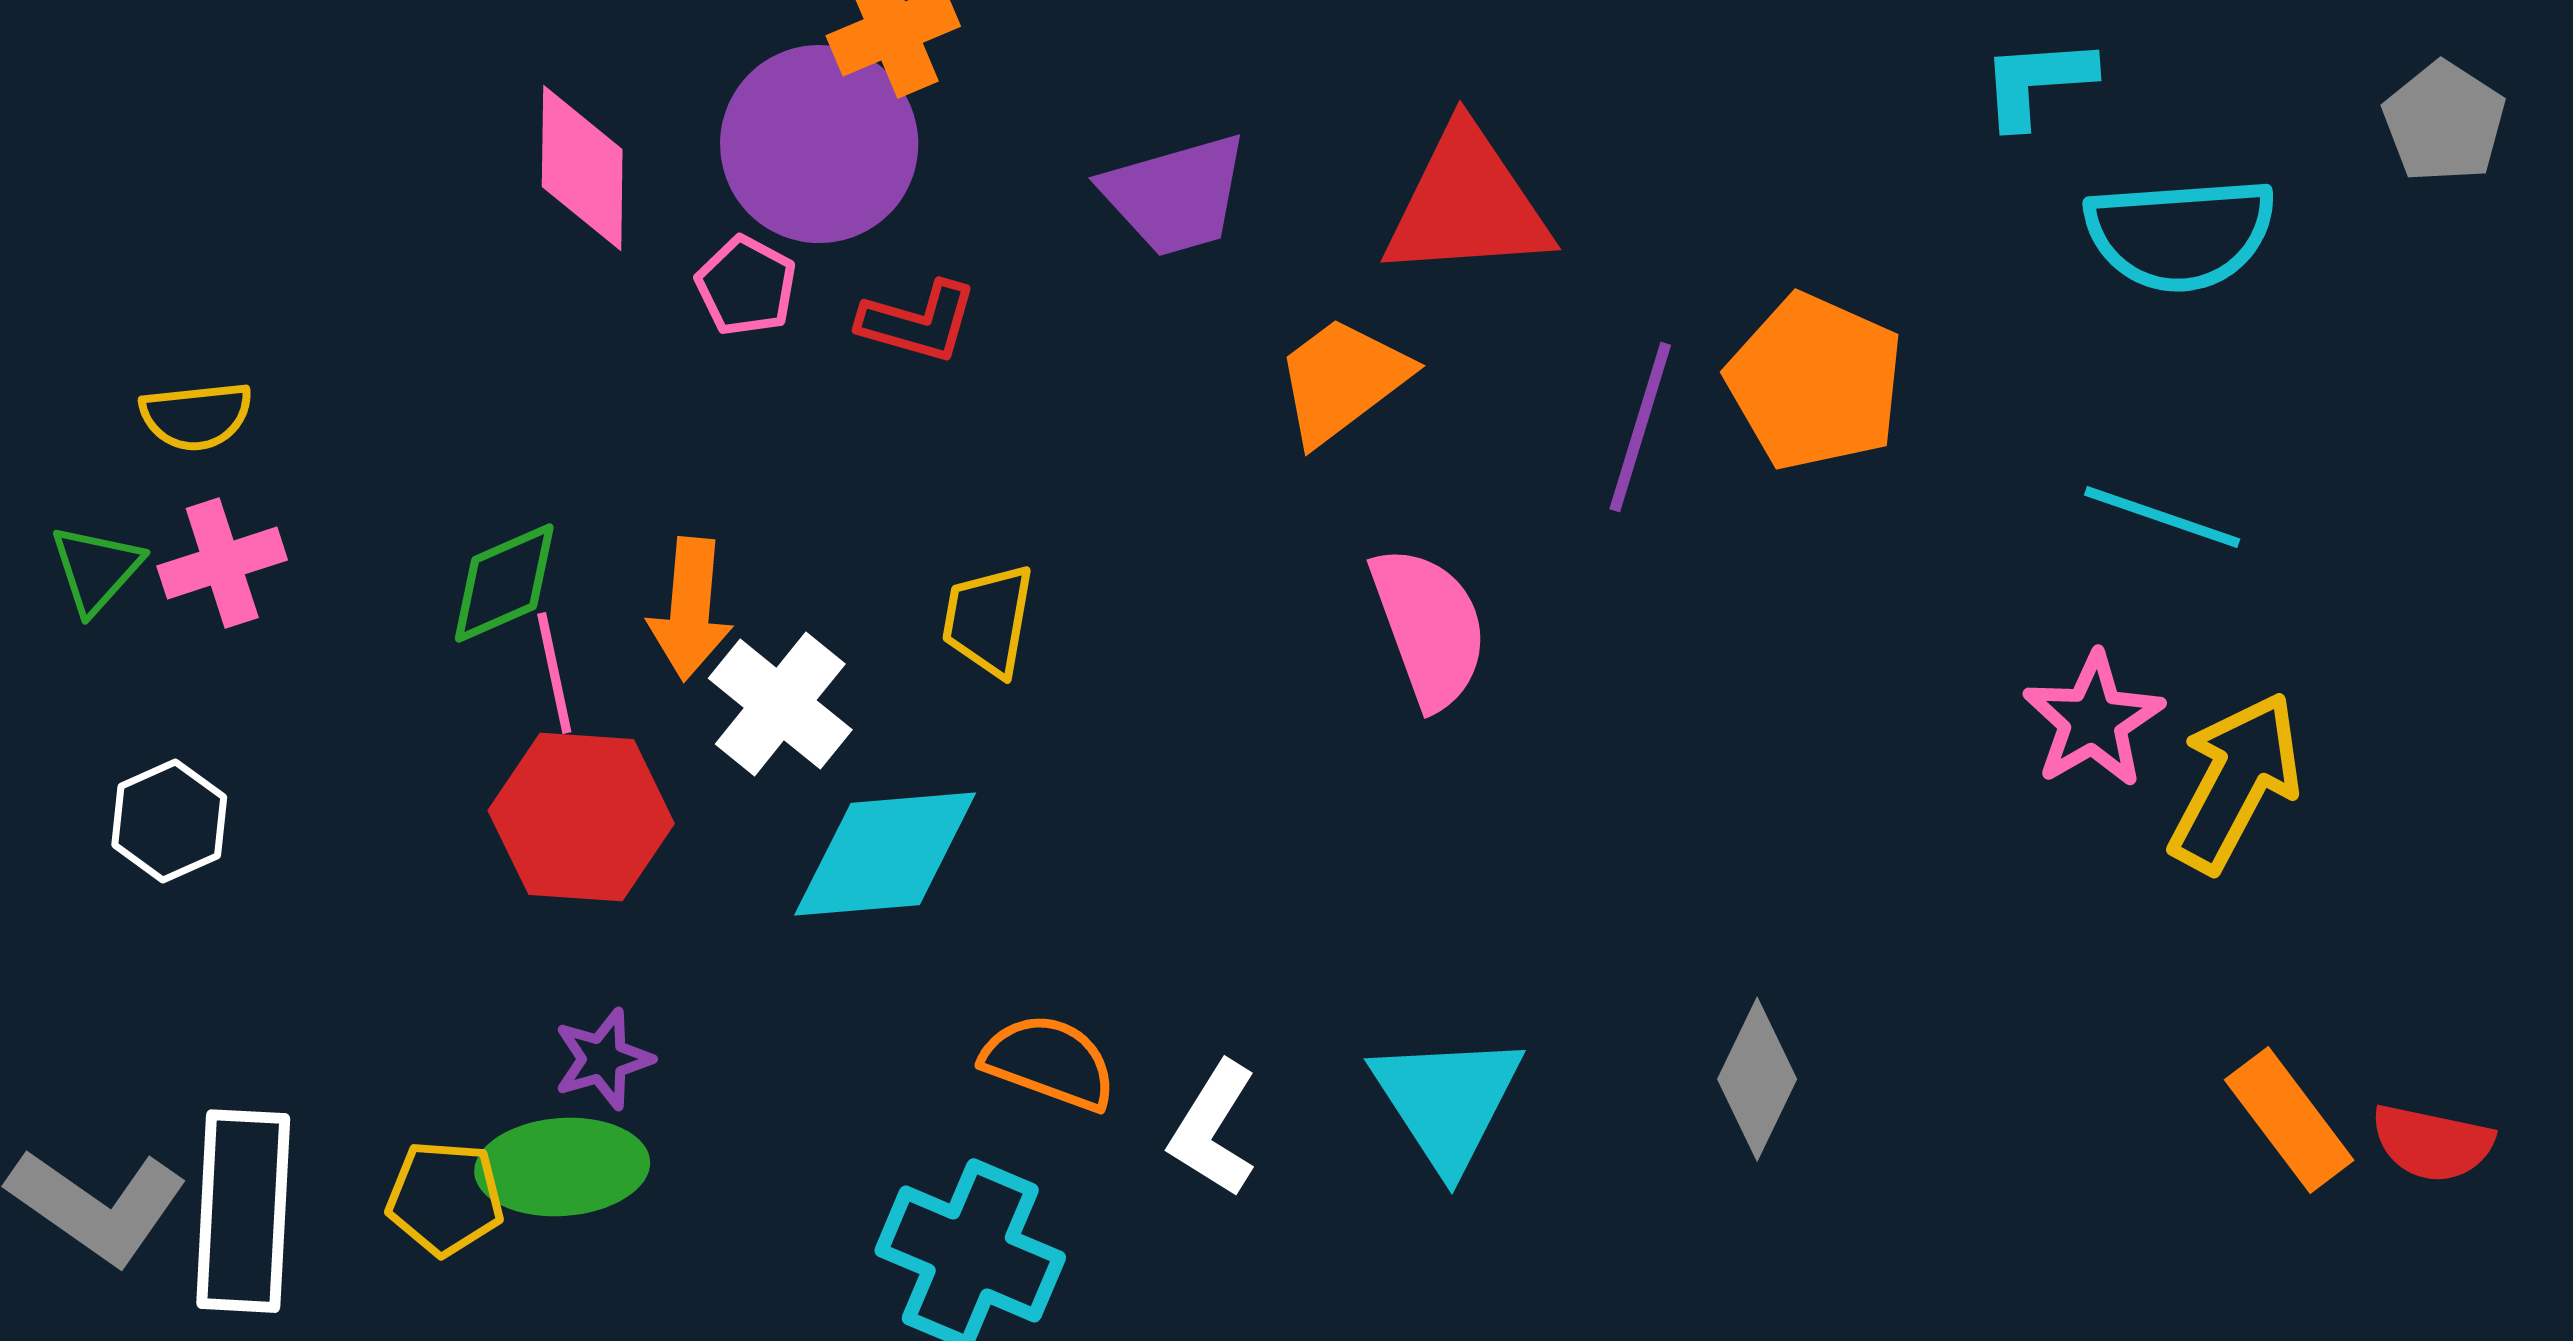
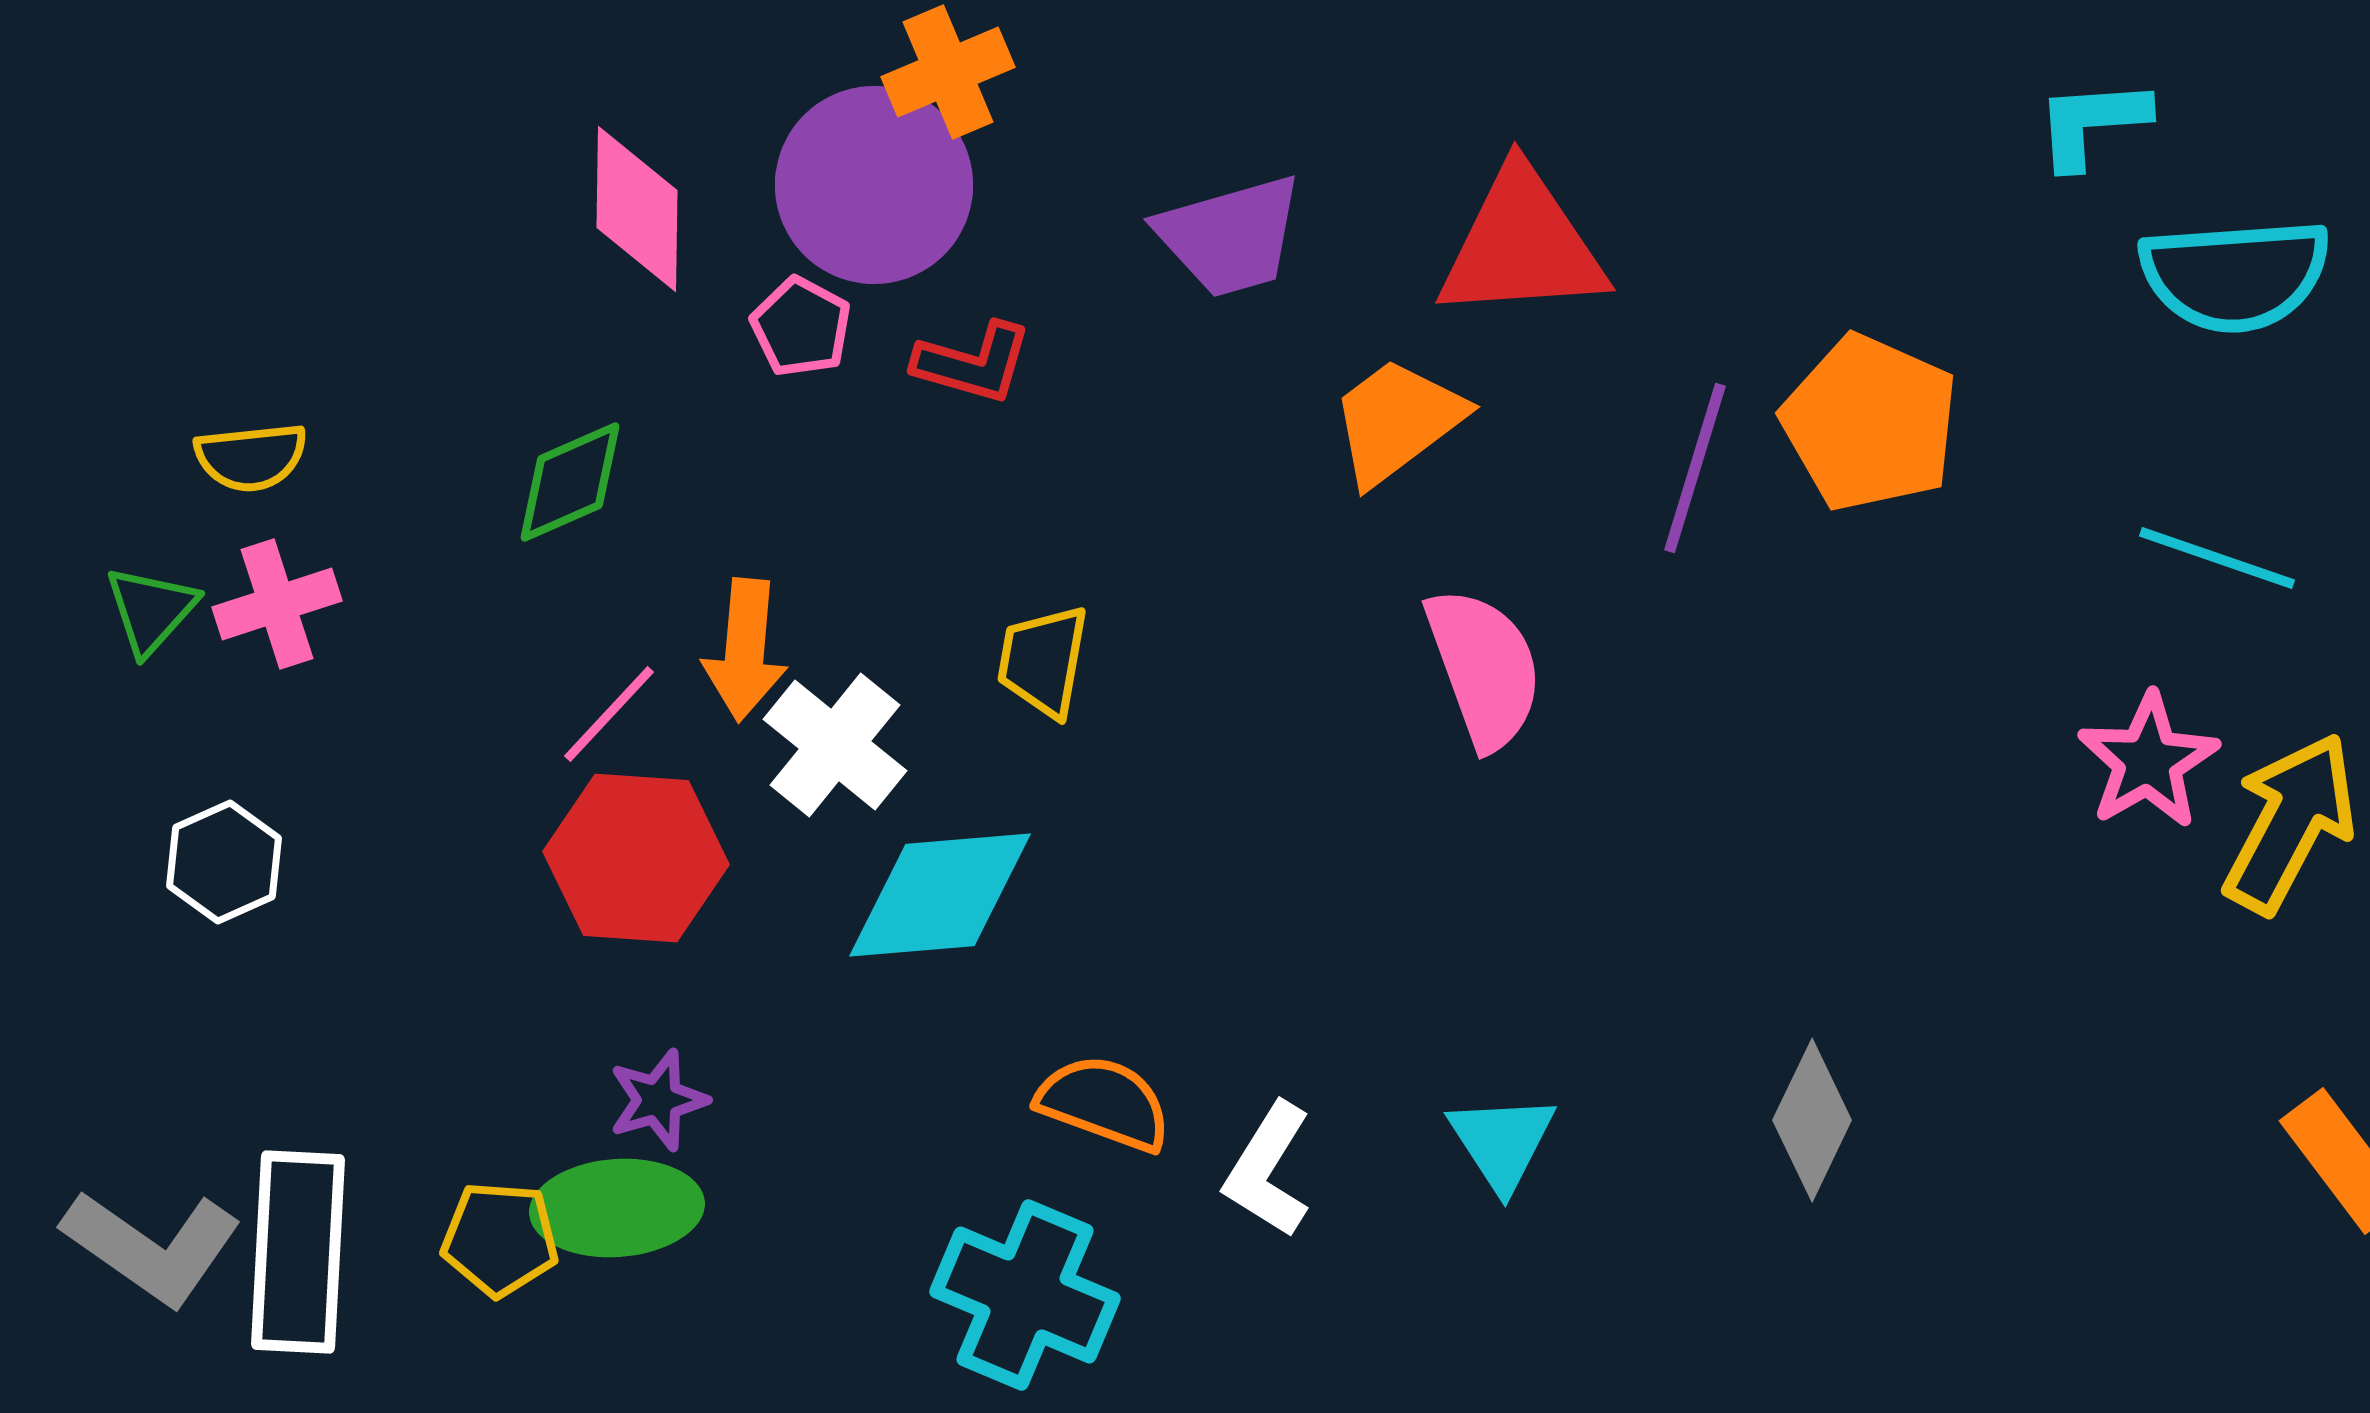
green diamond: (504, 583) -> (570, 482), moved
pink line: (554, 673) -> (609, 714), turned 55
cyan triangle: (1447, 1101) -> (1502, 1142), size x0.7

